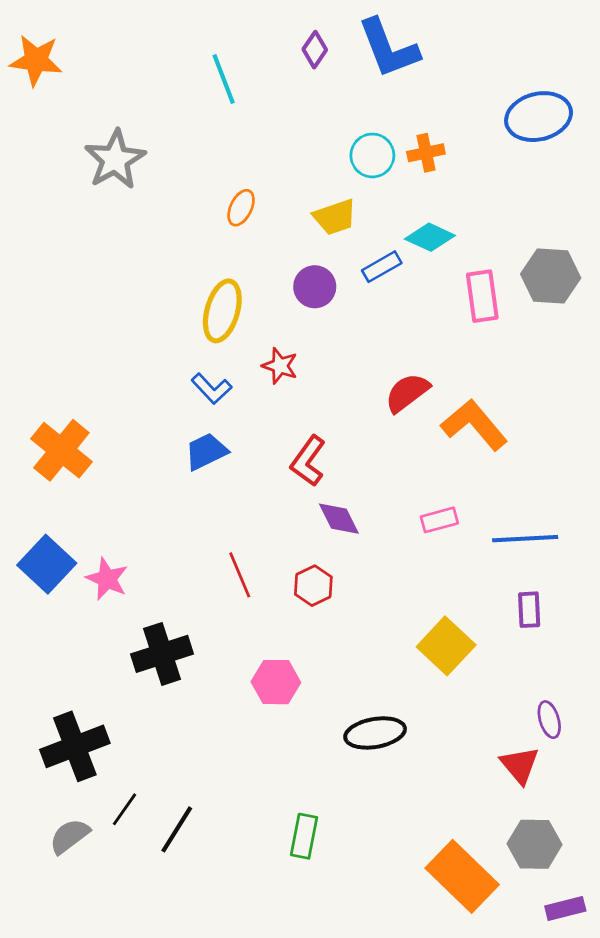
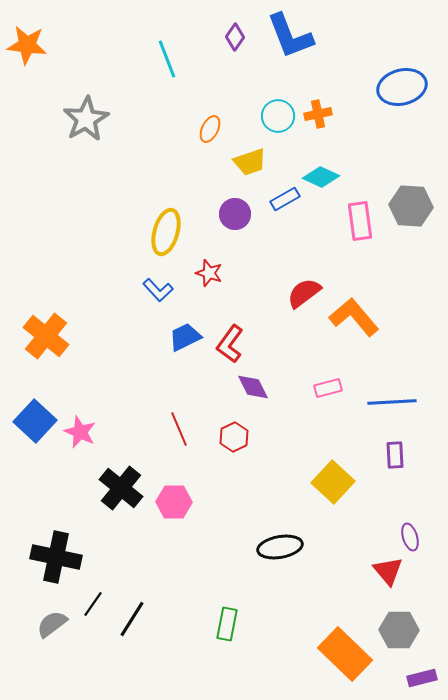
orange ellipse: (241, 208) -> (210, 129), moved
blue trapezoid: (206, 452) -> (185, 337), moved
black cross: (162, 654) -> (121, 488), turned -33
pink hexagon: (276, 682) -> (174, 502), moved
black cross: (75, 746) -> (56, 557), turned 33

